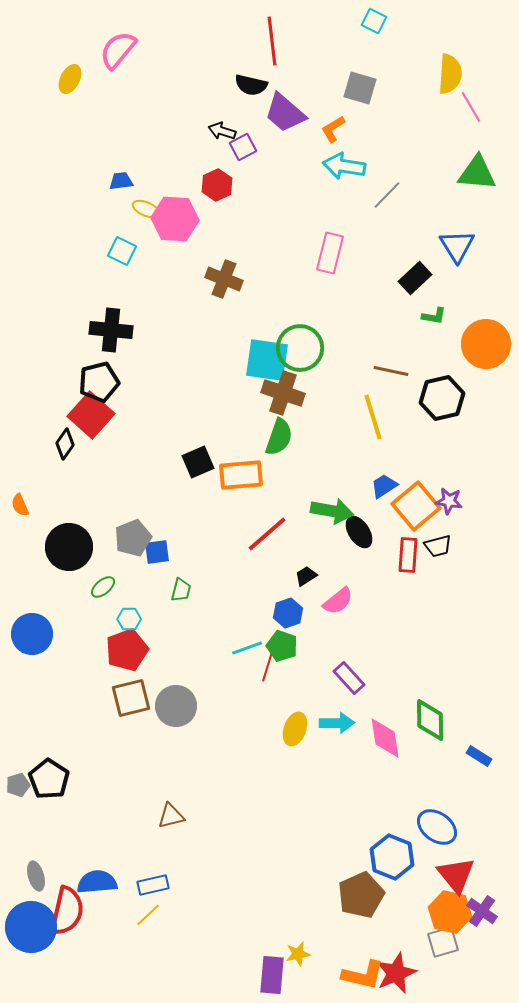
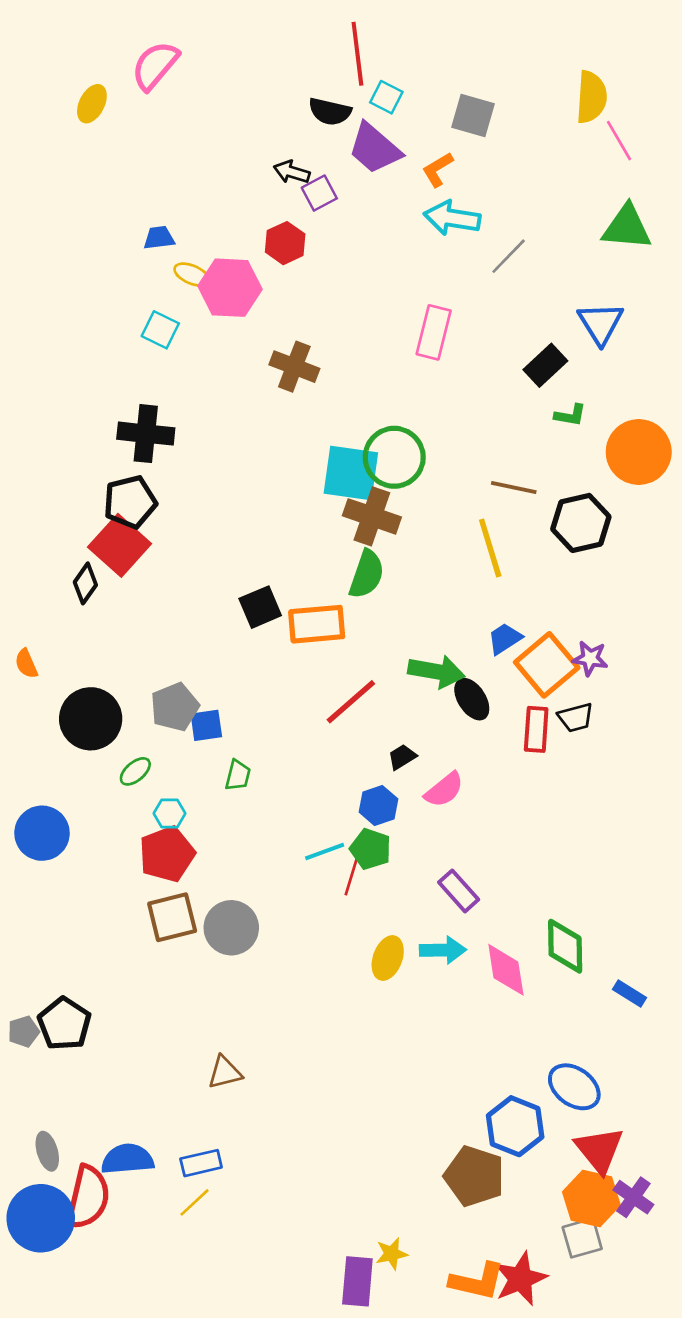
cyan square: (374, 21) -> (386, 97), moved
brown pentagon: (361, 895) -> (474, 1176), turned -30

